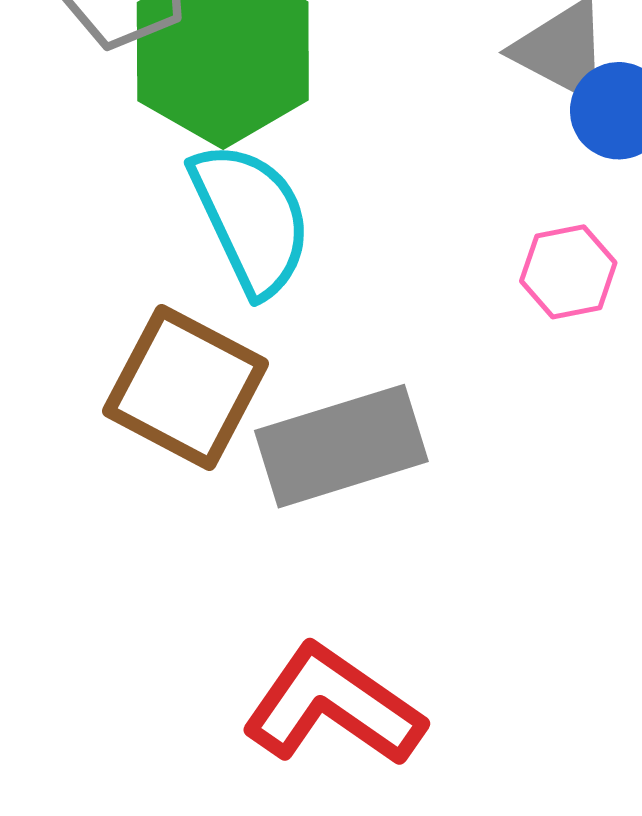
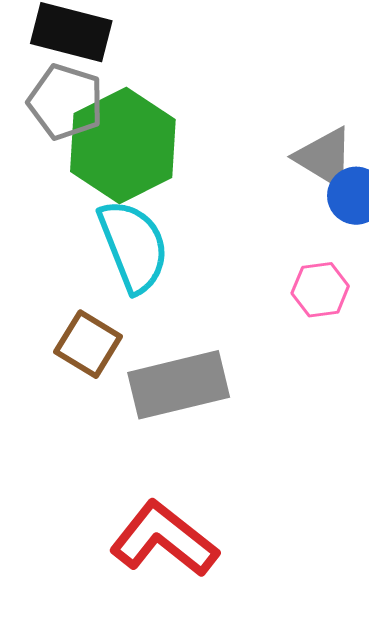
brown square: (185, 387) -> (88, 344), size x0.7

